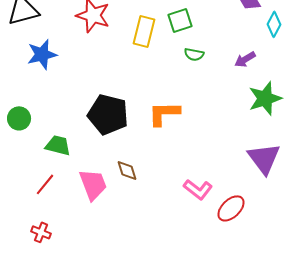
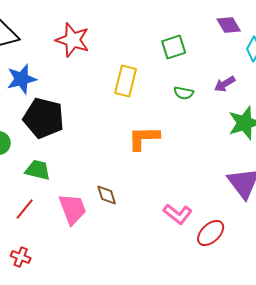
green square: (180, 20) -> (174, 47), moved
yellow rectangle: (144, 31) -> (126, 81), moved
green semicircle: (194, 54) -> (184, 93), moved
black pentagon: (108, 114) -> (44, 118), moved

